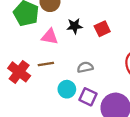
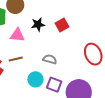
gray semicircle: (85, 67) -> (50, 59), turned 32

